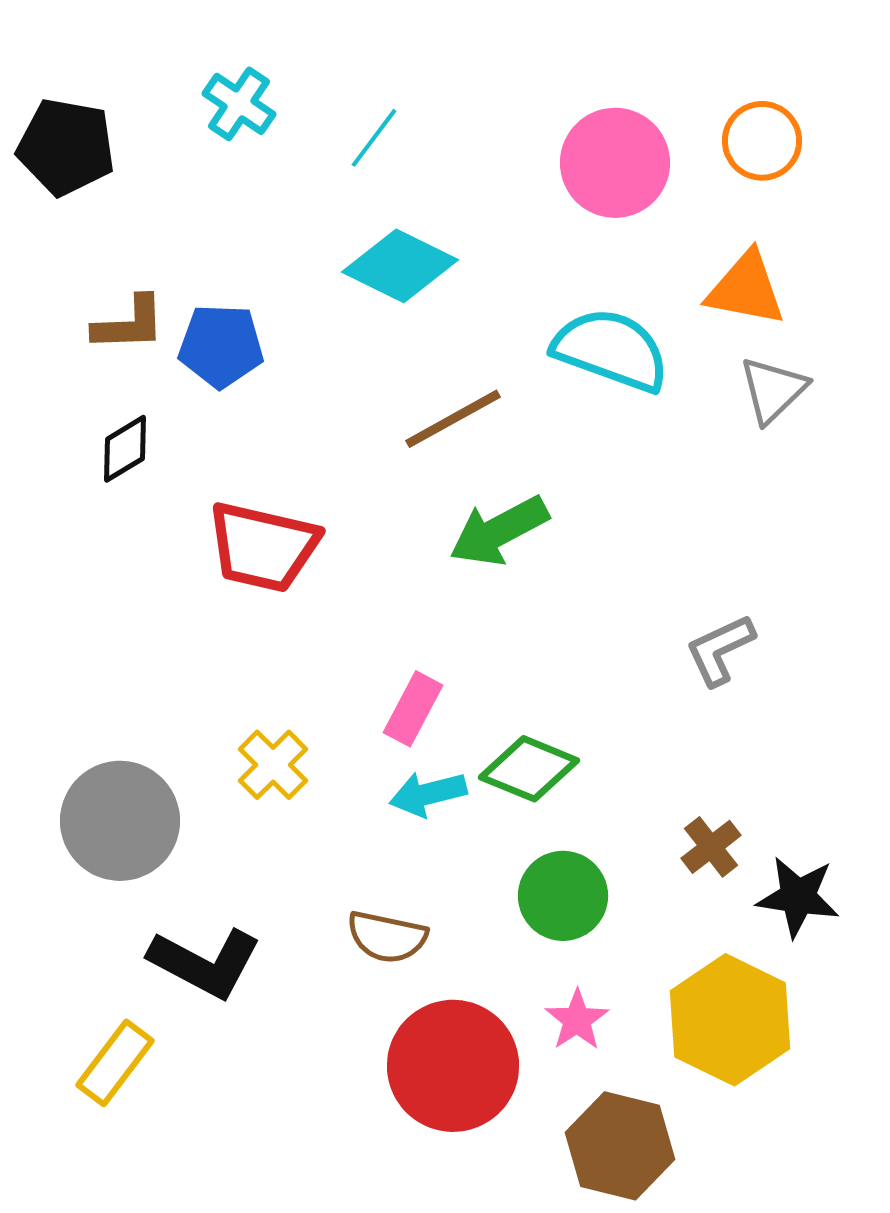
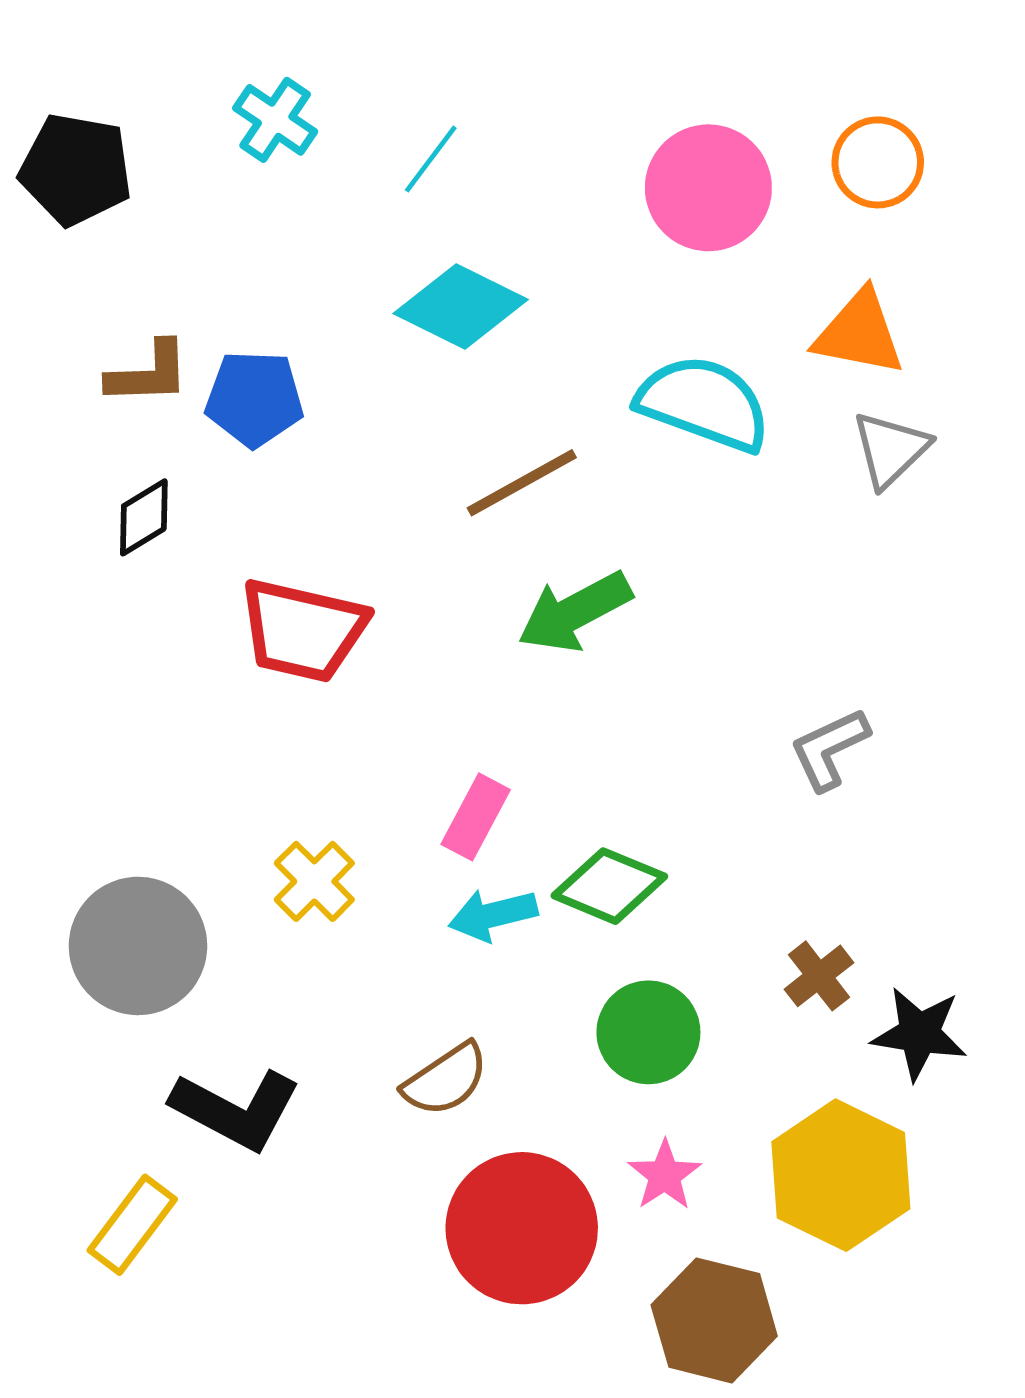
brown semicircle: (387, 937) -> (446, 1080), turned -46

